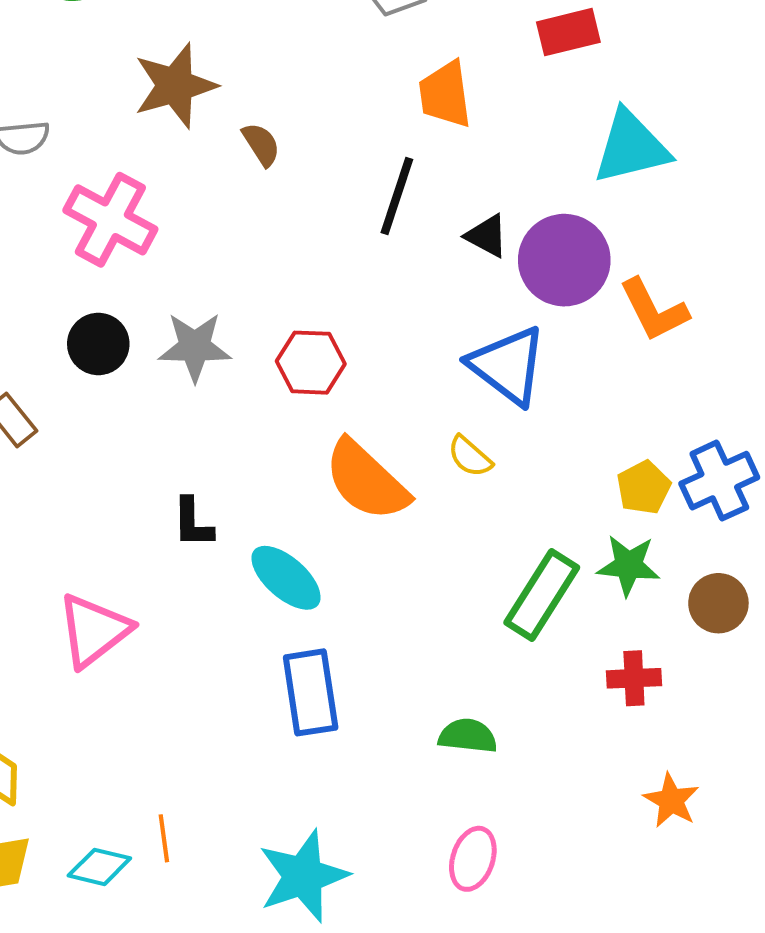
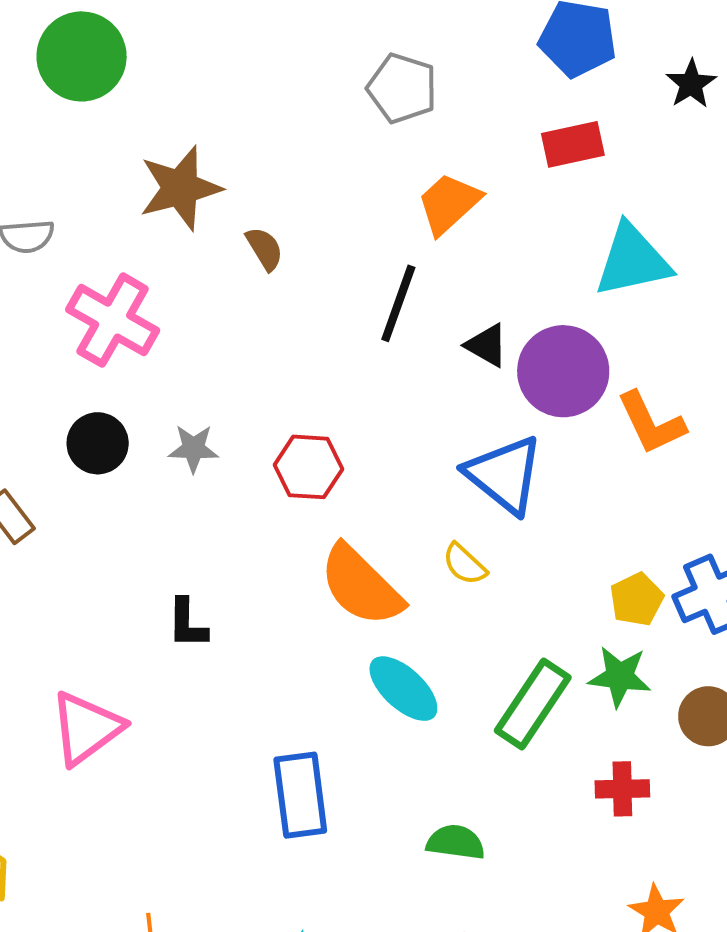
orange trapezoid: (445, 94) -> (449, 203), turned 54
gray star: (195, 347) -> (193, 449), size x0.7
cyan ellipse: (286, 578) -> (403, 689), moved

